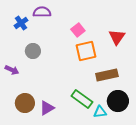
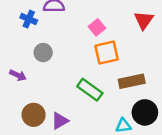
blue cross: (21, 23) -> (29, 19), turned -32
red triangle: (117, 37) -> (144, 20), moved
green rectangle: (82, 99) -> (90, 90), moved

